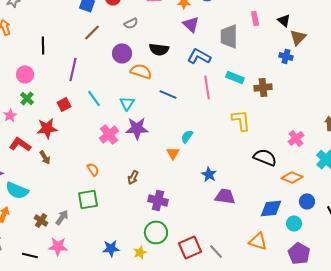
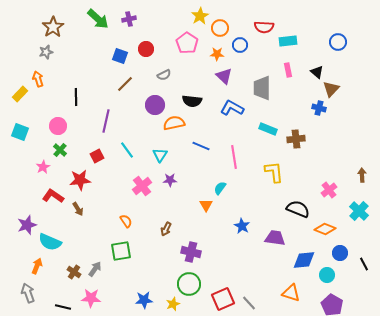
orange semicircle: (141, 71) -> (174, 123), turned -30
pink line: (207, 87) -> (234, 157), moved
purple star: (137, 128) -> (170, 180), size x0.6
purple trapezoid: (225, 196) -> (275, 238), moved

